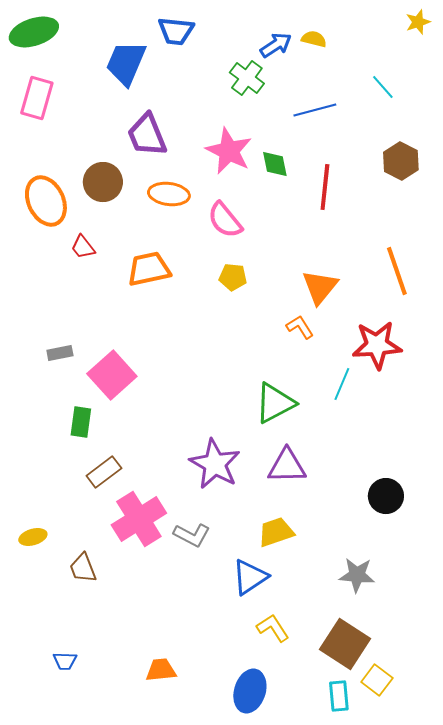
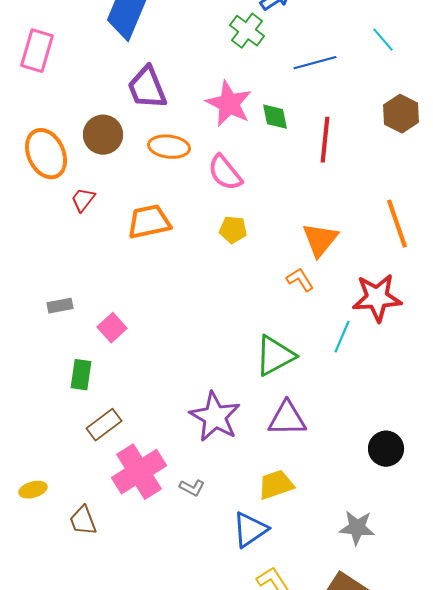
red trapezoid: (83, 247) -> (83, 200), turned 76
pink square: (112, 375) -> (112, 328), size x0.6
gray L-shape: (192, 535) -> (192, 488), size x0.7

